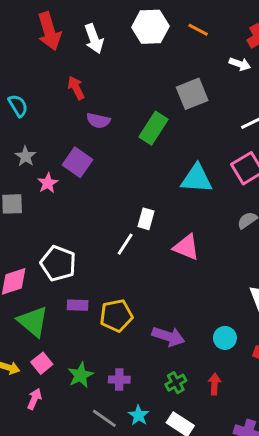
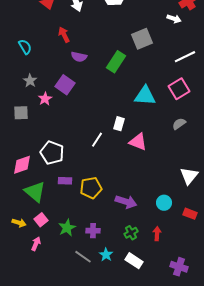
white rectangle: (146, 219) -> (119, 124), moved

